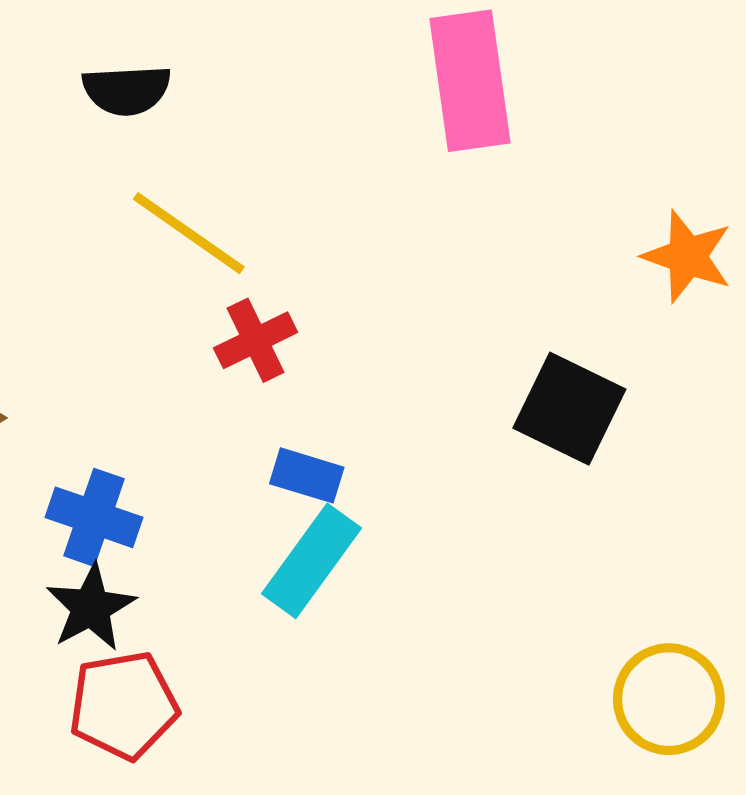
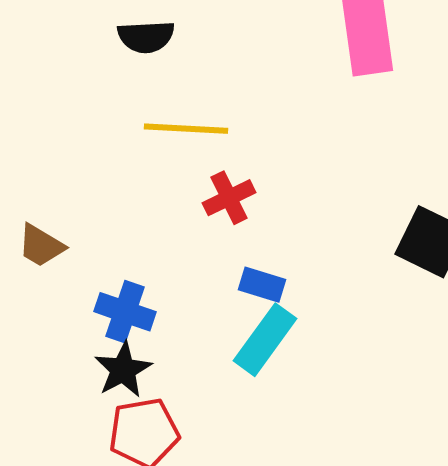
yellow line: (189, 233) -> (186, 129), turned -32

